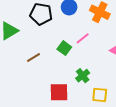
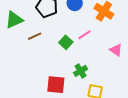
brown line: (34, 57) -> (35, 36), moved

